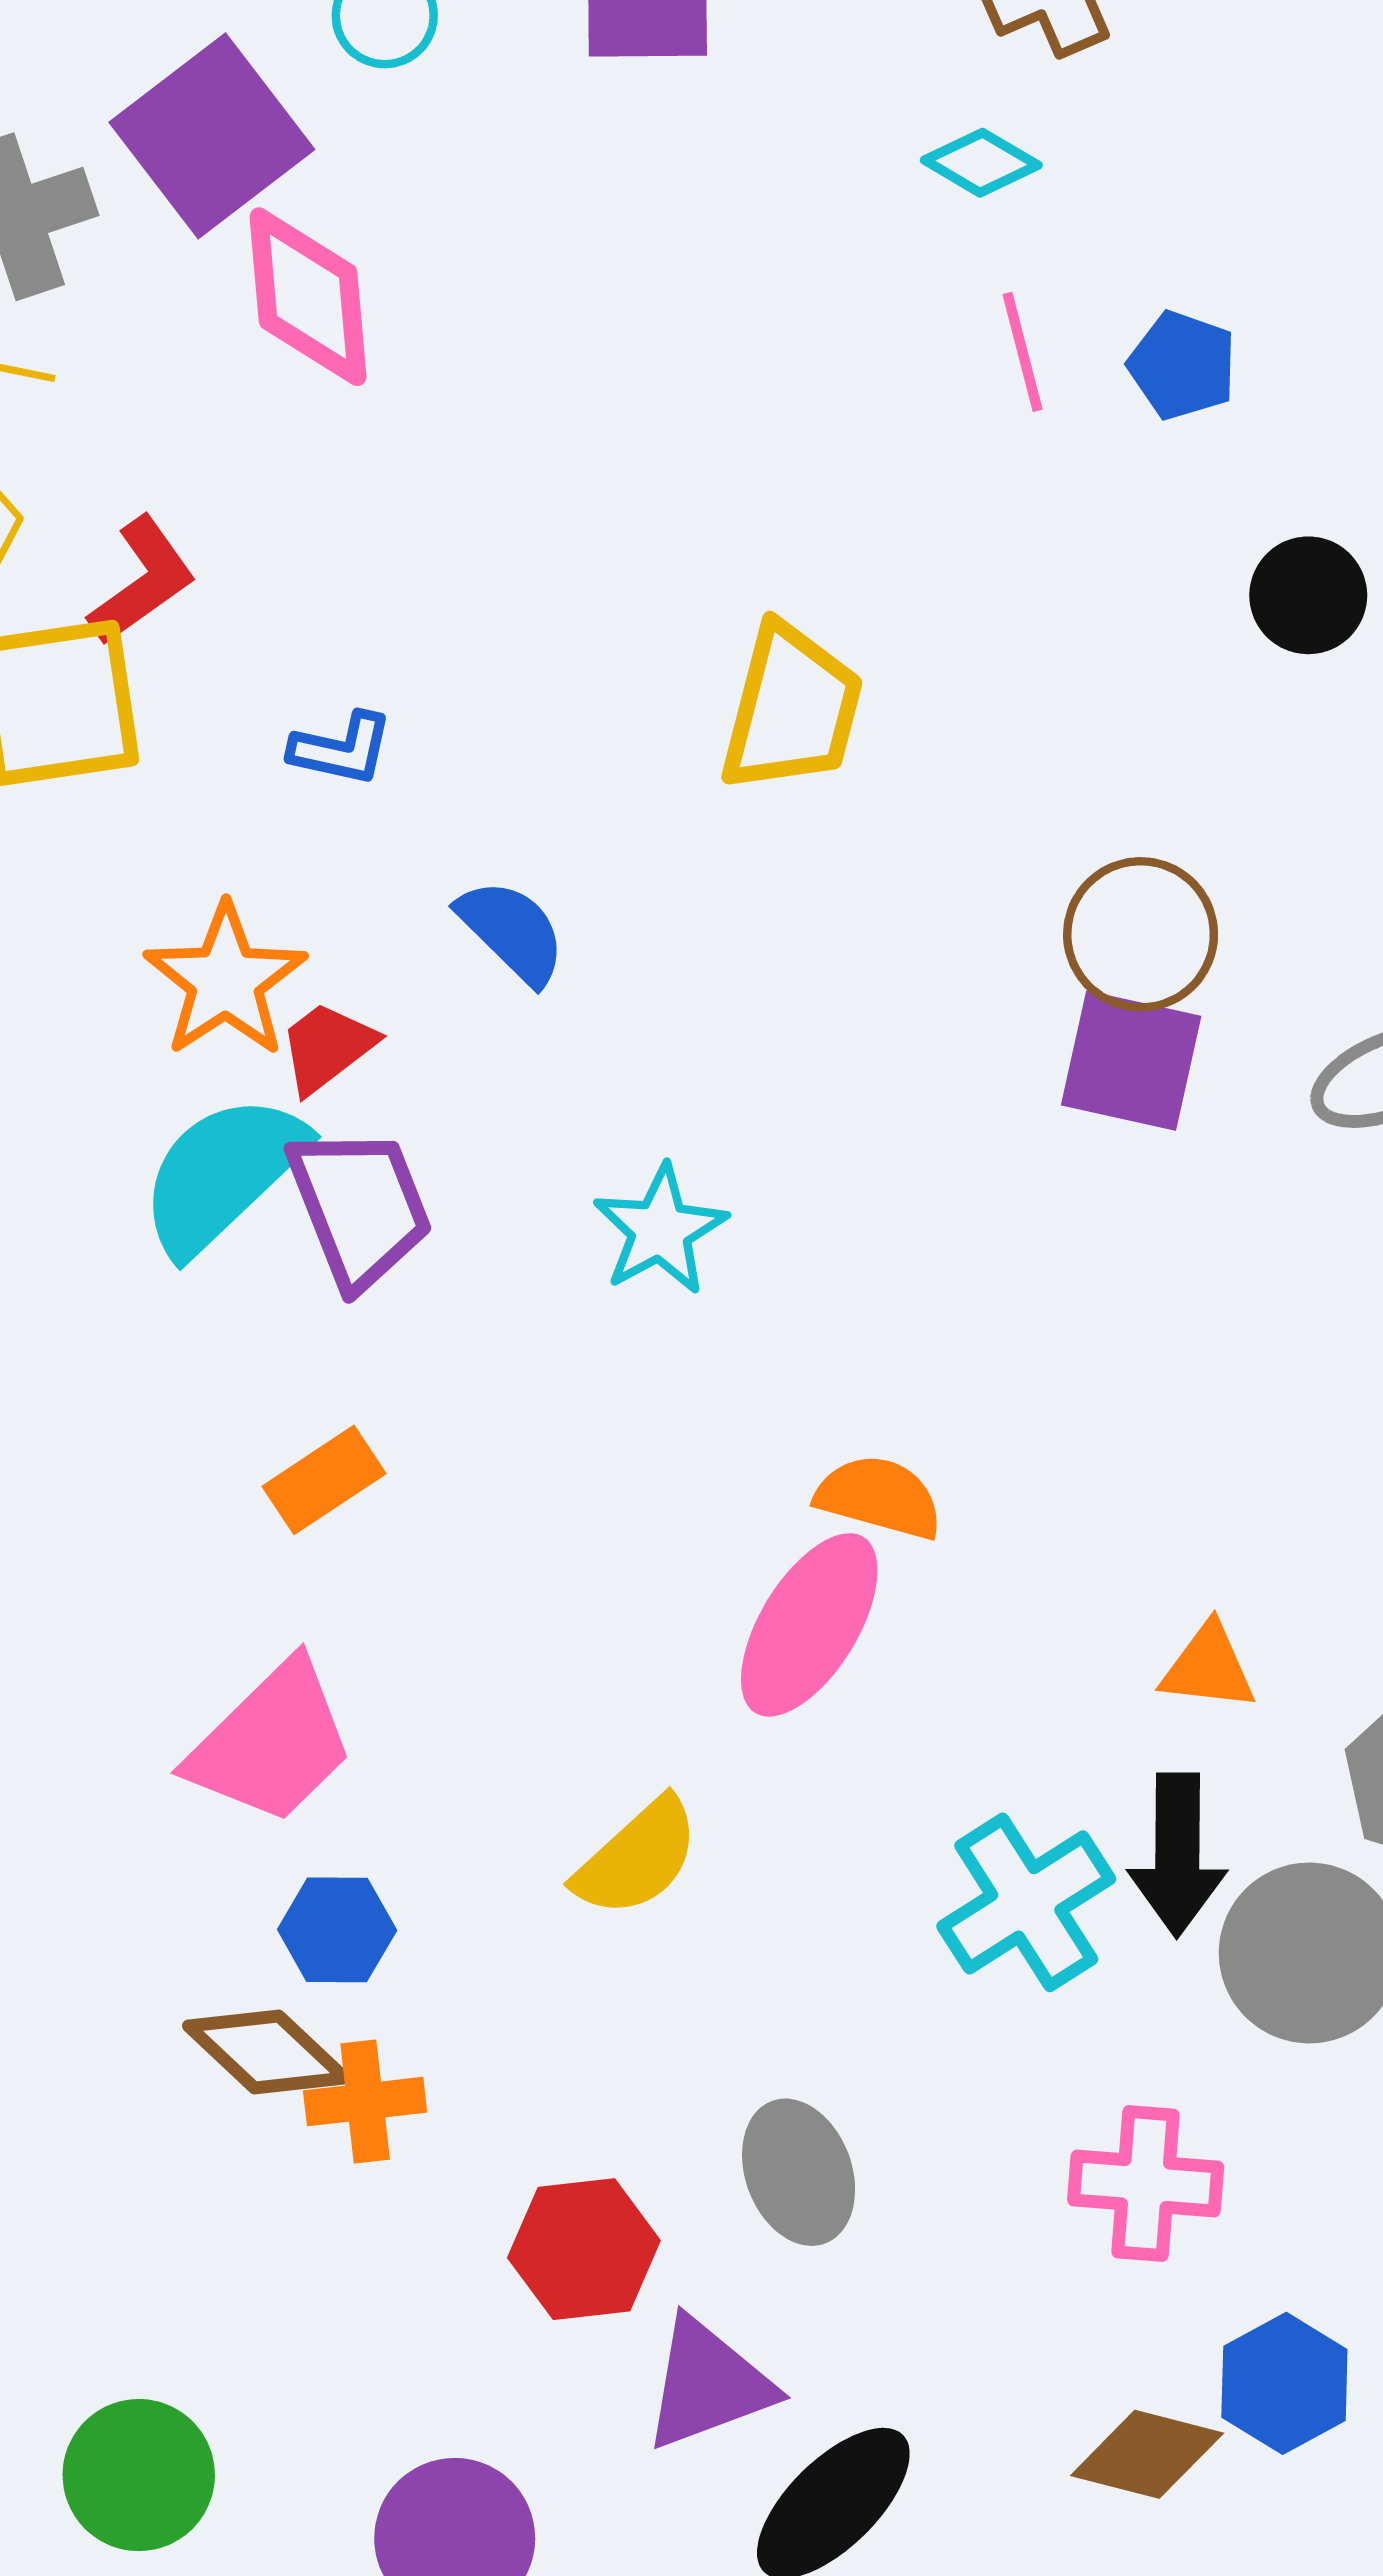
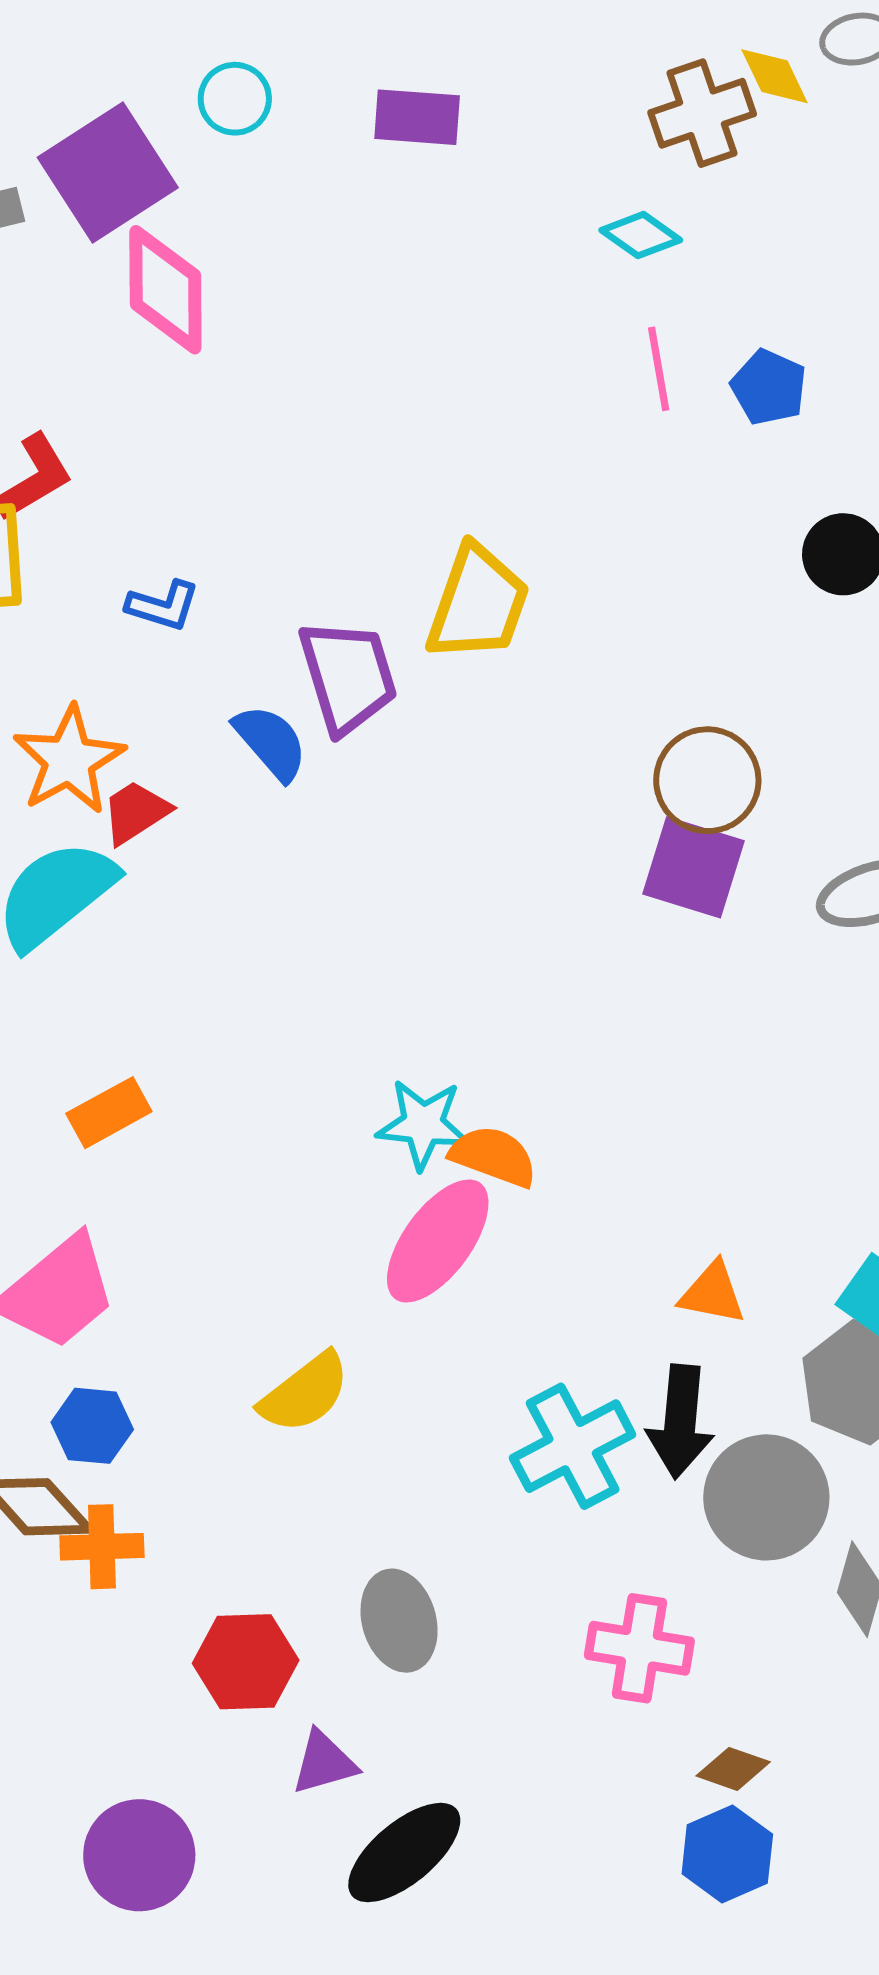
purple trapezoid: (360, 1207) -> (348, 676), moved
cyan star: (660, 1230) -> (423, 1124), moved, turned 30
blue hexagon: (1284, 2383) -> (727, 1854), moved
purple triangle: (708, 2384) -> (324, 1763), size x0.7
brown diamond: (1147, 2454) -> (733, 1769), moved, size x0.7

